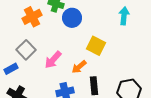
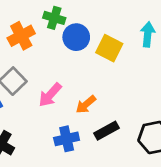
yellow square: (96, 46) -> (109, 48), moved
black rectangle: (94, 86) -> (106, 131), turned 66

